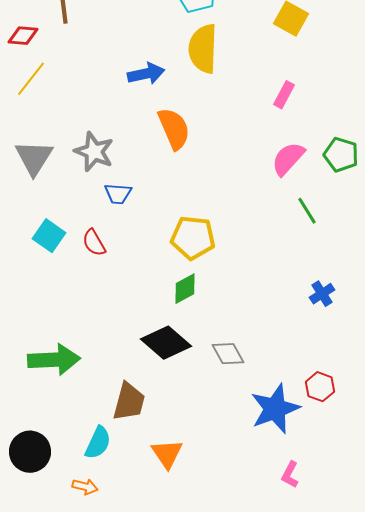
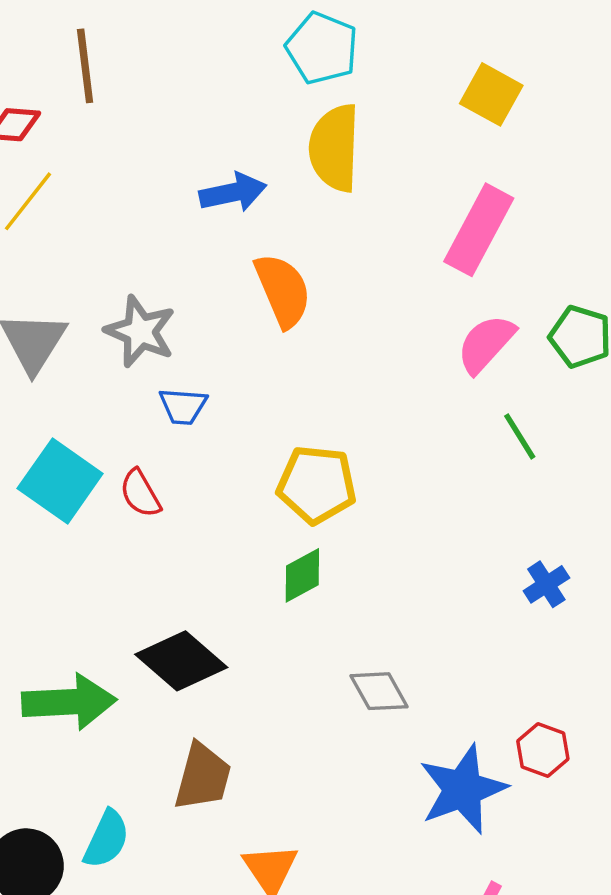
pink rectangle: (284, 95) -> (479, 230), size x1.8
cyan square: (49, 236) -> (60, 481), size x1.4
black diamond: (166, 343) -> (181, 661), moved
cyan semicircle: (98, 443) -> (106, 839), moved

